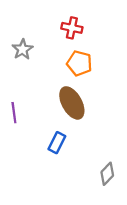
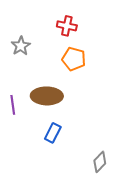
brown ellipse: (72, 103) -> (47, 96), moved, turned -60

